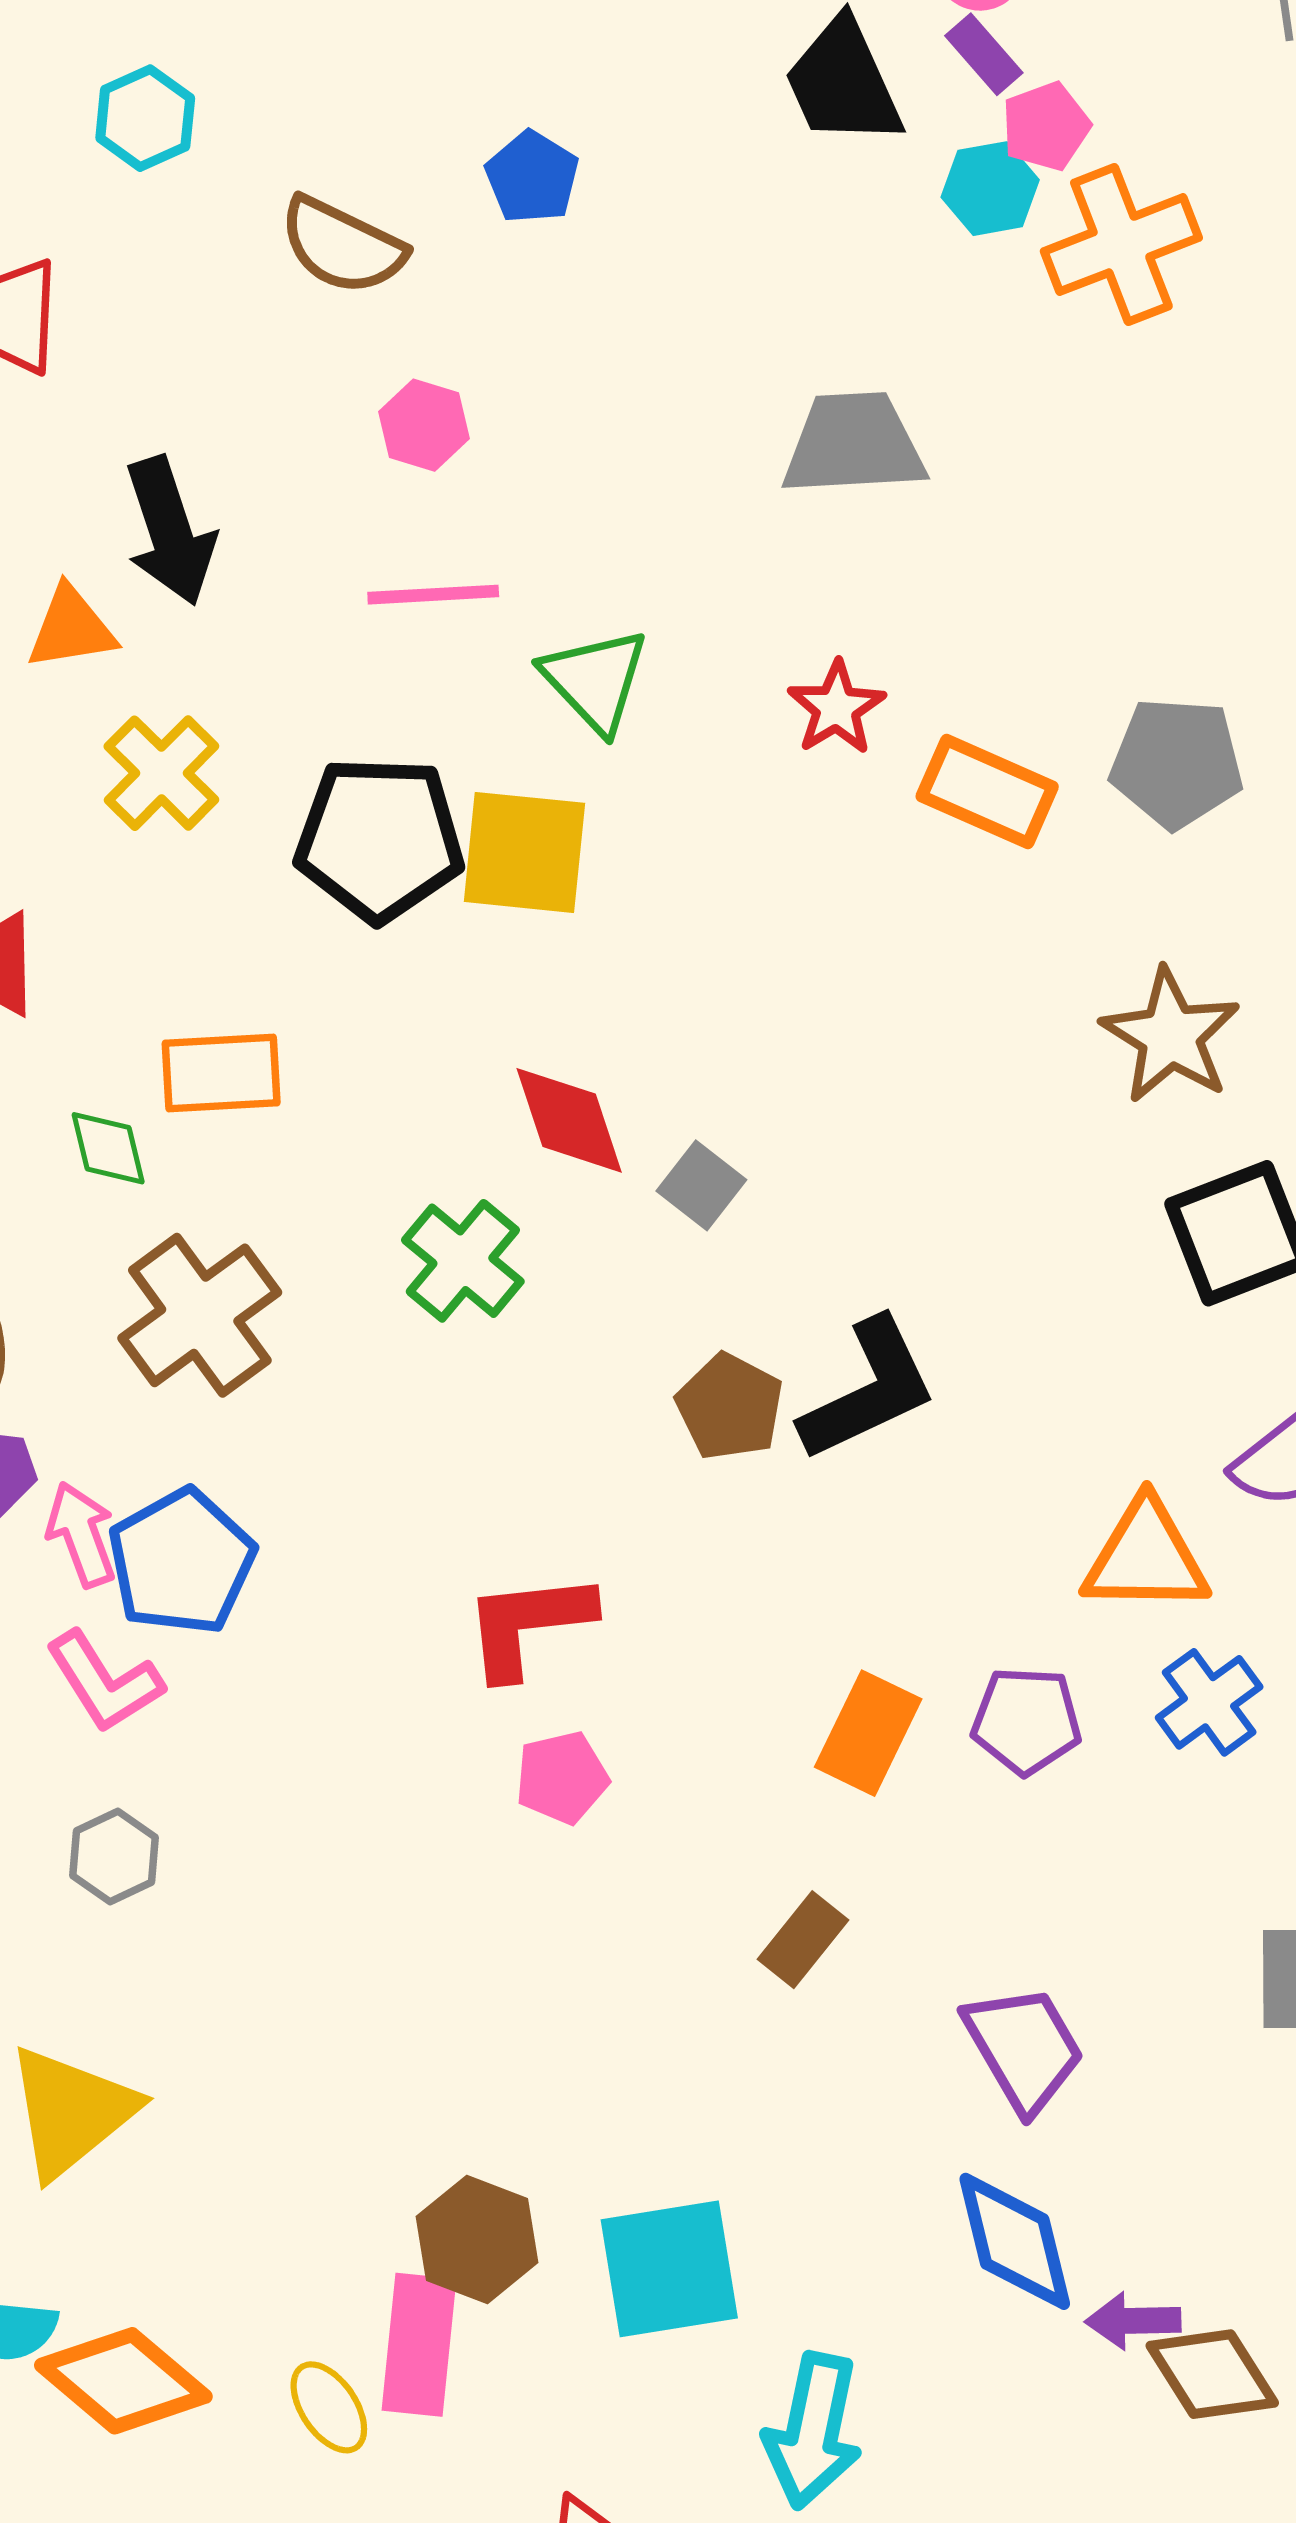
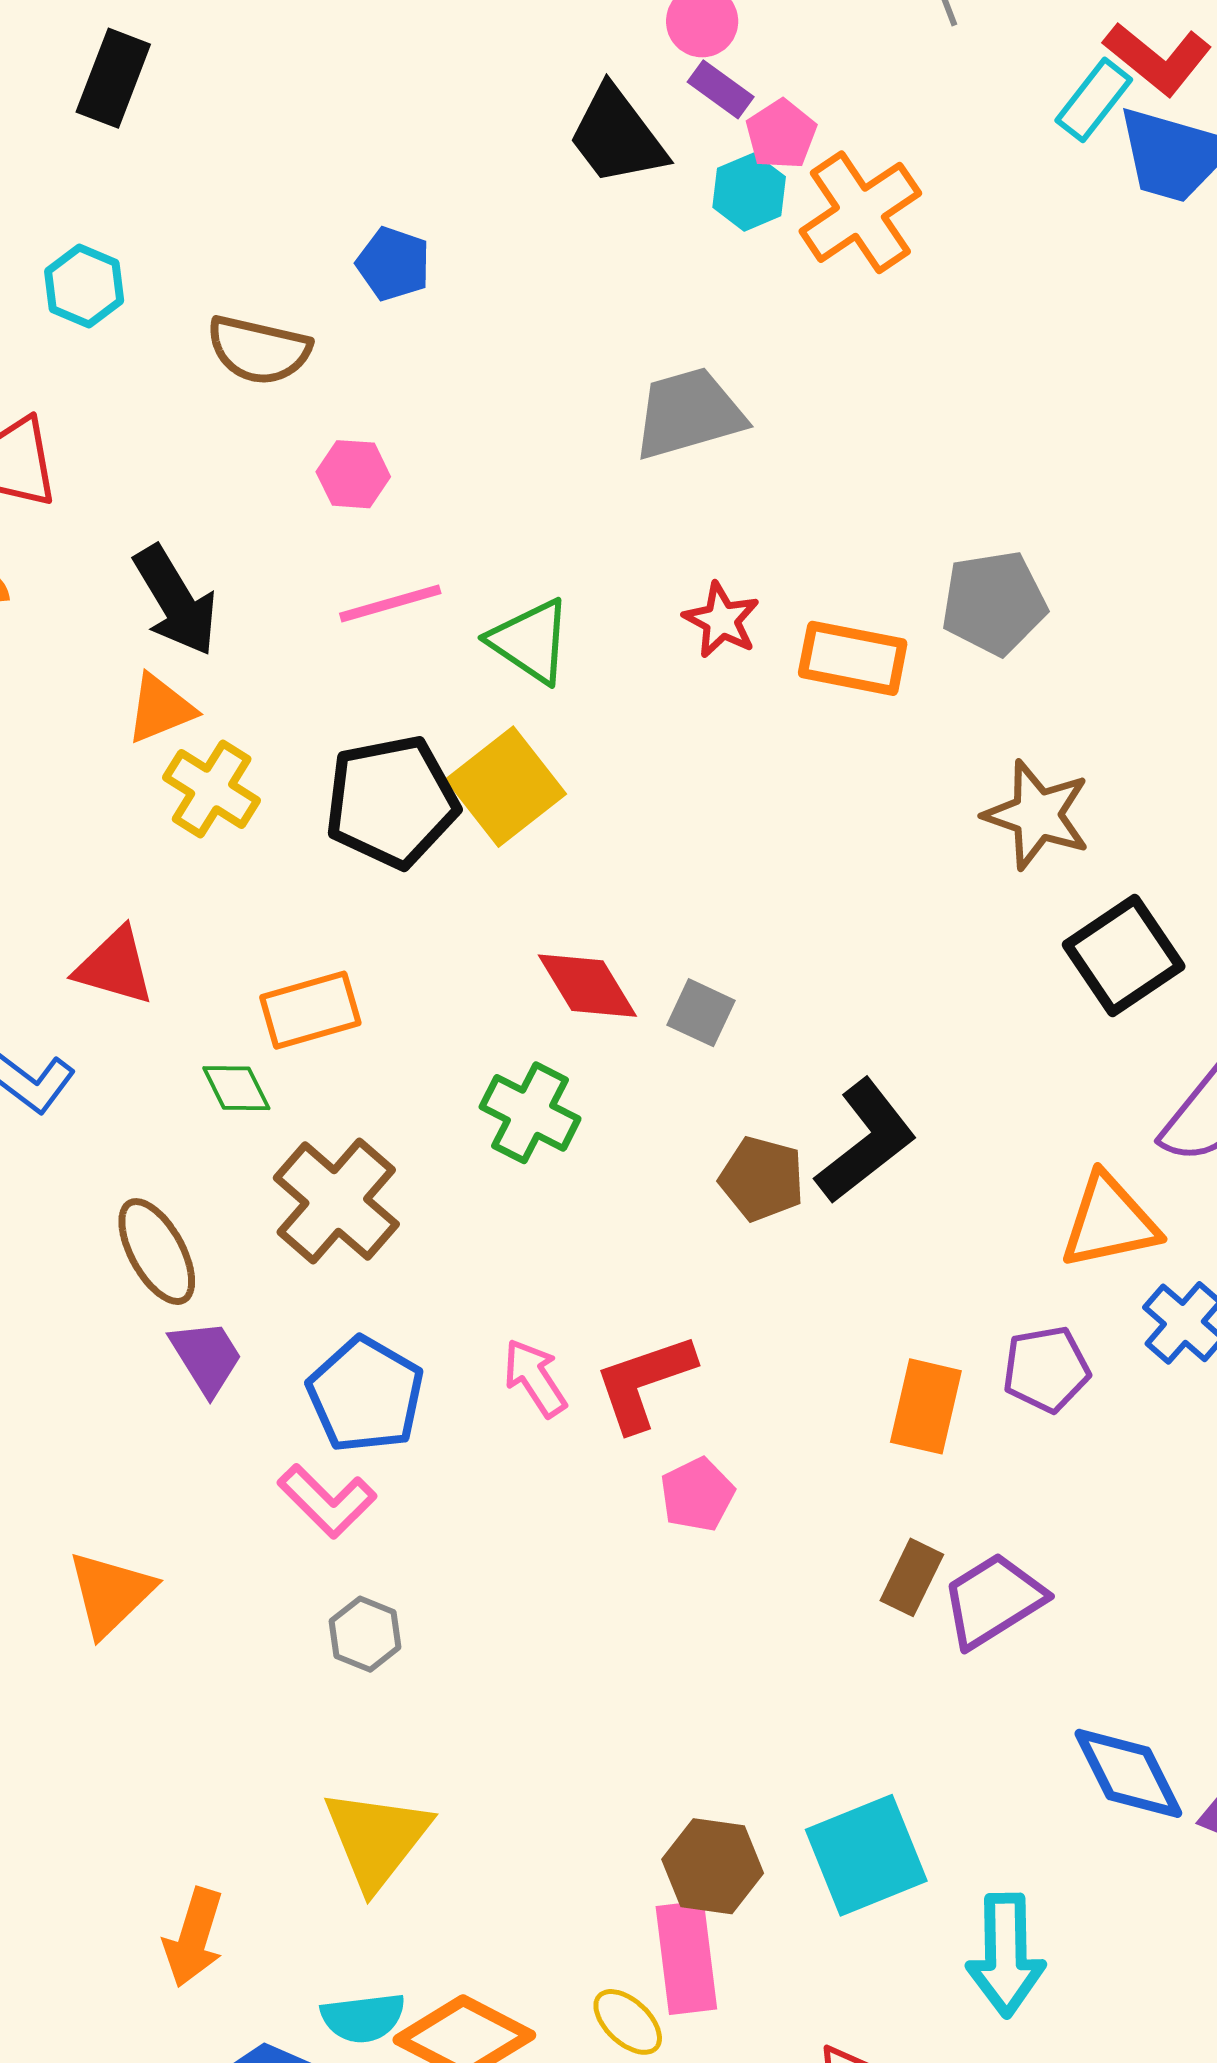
orange triangle: (71, 628) -> (160, 709), moved
yellow square: (524, 852) -> (506, 787), turned -31
pink arrow: (81, 1534) -> (535, 1378), moved
purple trapezoid: (1024, 2048) -> (993, 1600), moved, turned -79

